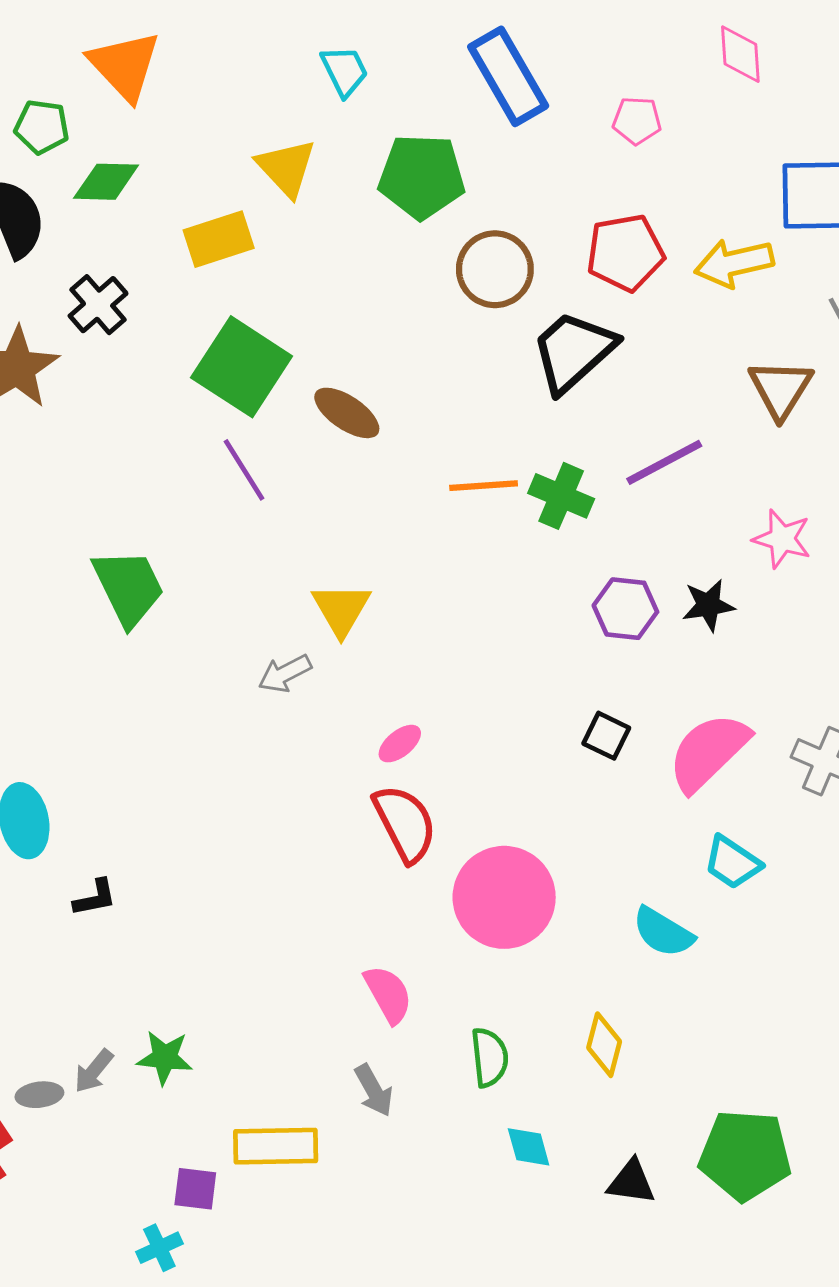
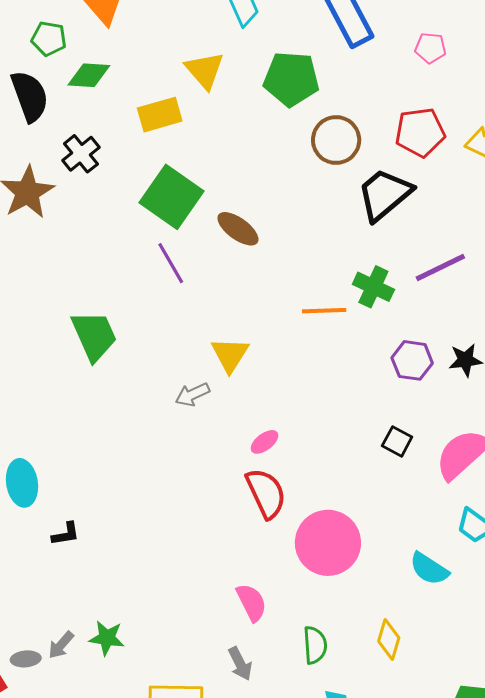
orange line: (484, 486) -> (324, 311), moved

